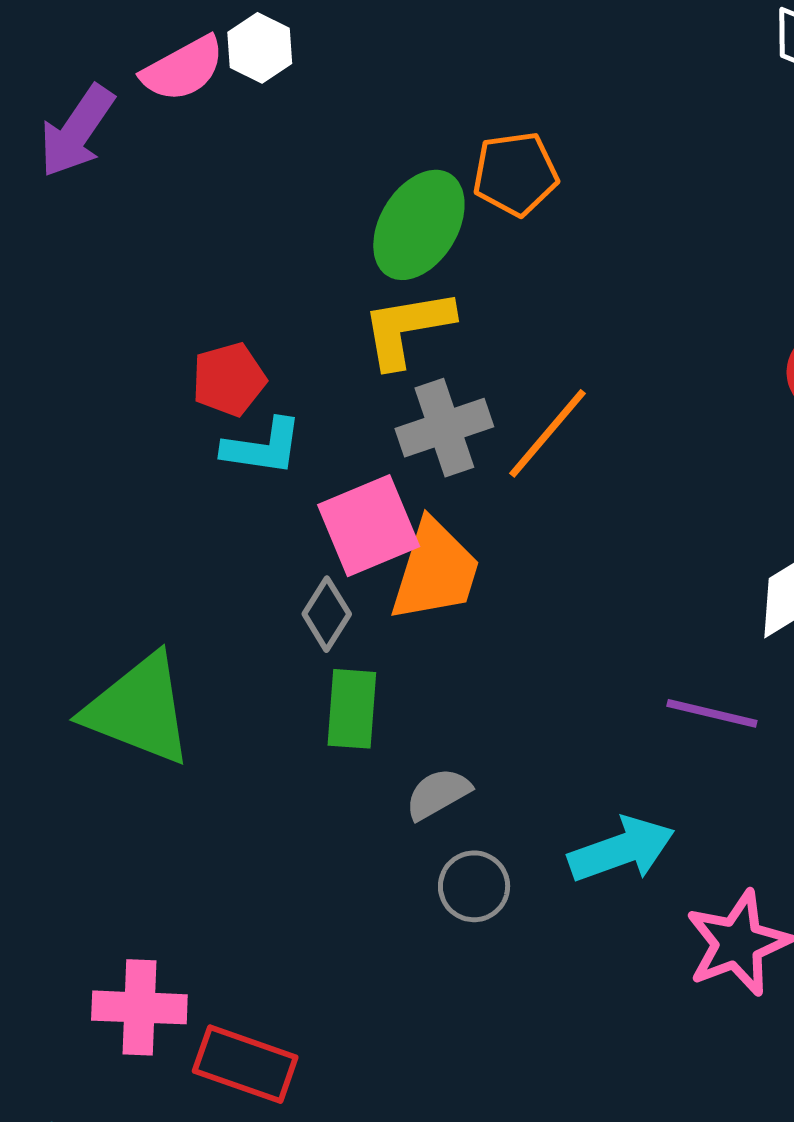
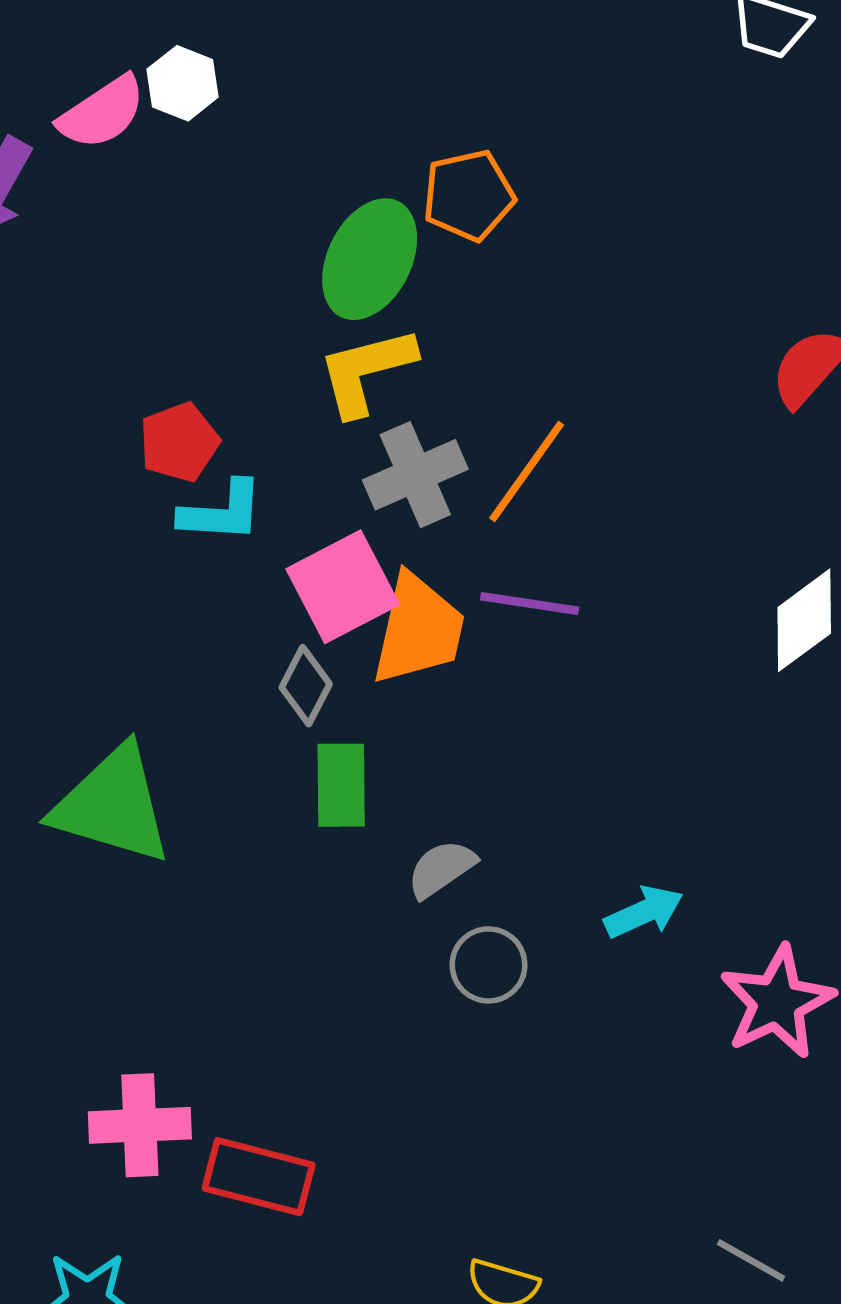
purple line: (712, 713) -> (530, 603), moved
cyan arrow: (622, 850) -> (644, 912), size x0.7

